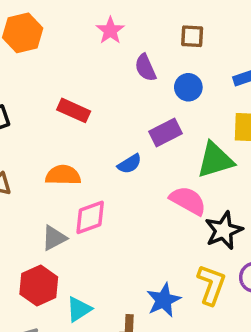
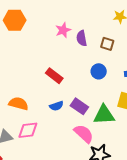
purple semicircle: (145, 68) -> (82, 38), moved
red rectangle: (74, 110) -> (54, 76), moved
purple rectangle: (166, 133) -> (79, 106), moved, turned 48

